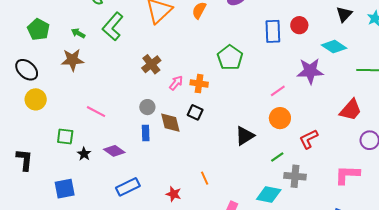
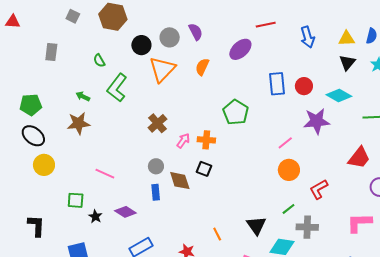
red circle: (299, 25) -> (304, 86), moved
green pentagon: (38, 29) -> (31, 105), moved, turned -30
black triangle: (245, 136) -> (256, 226), moved, turned -30

